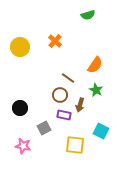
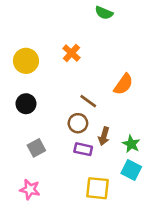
green semicircle: (88, 15) -> (104, 13), moved, turned 40
green star: (96, 90) -> (131, 144), moved
black circle: (20, 108) -> (26, 104), moved
gray square: (44, 128) -> (36, 148), moved

